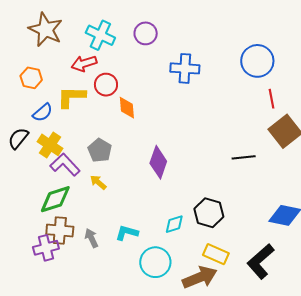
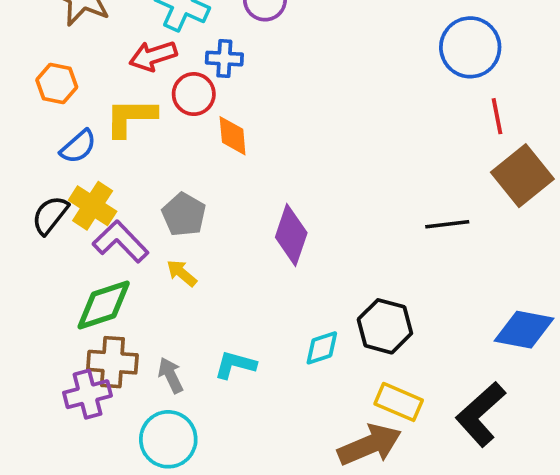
blue cross: (185, 68) -> (224, 59), moved, size x0.7
black semicircle: (18, 138) -> (50, 215), moved
cyan circle: (155, 262) -> (168, 439), moved

